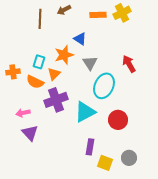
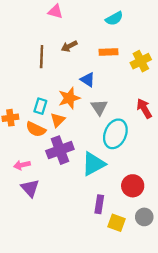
yellow cross: (122, 13) -> (141, 61), moved
red circle: (118, 120) -> (133, 186), moved

